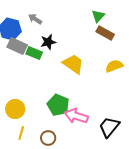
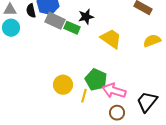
yellow circle: (15, 109) -> (63, 85), moved
yellow line: (21, 133) -> (84, 96), moved
brown circle: (48, 138) -> (117, 113), moved

